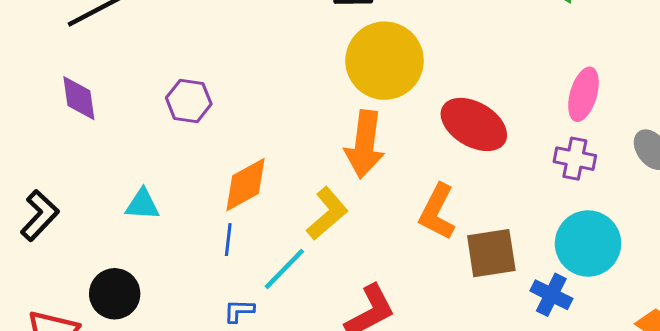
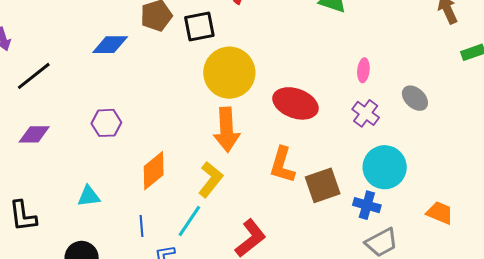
pink ellipse: (583, 94) -> (363, 70), size x0.7
purple diamond: (79, 98) -> (34, 134), turned -72
purple cross: (575, 159) -> (366, 113), turned 36
black L-shape: (40, 215) -> (23, 216), turned 140
blue line: (228, 240) -> (142, 226), moved

